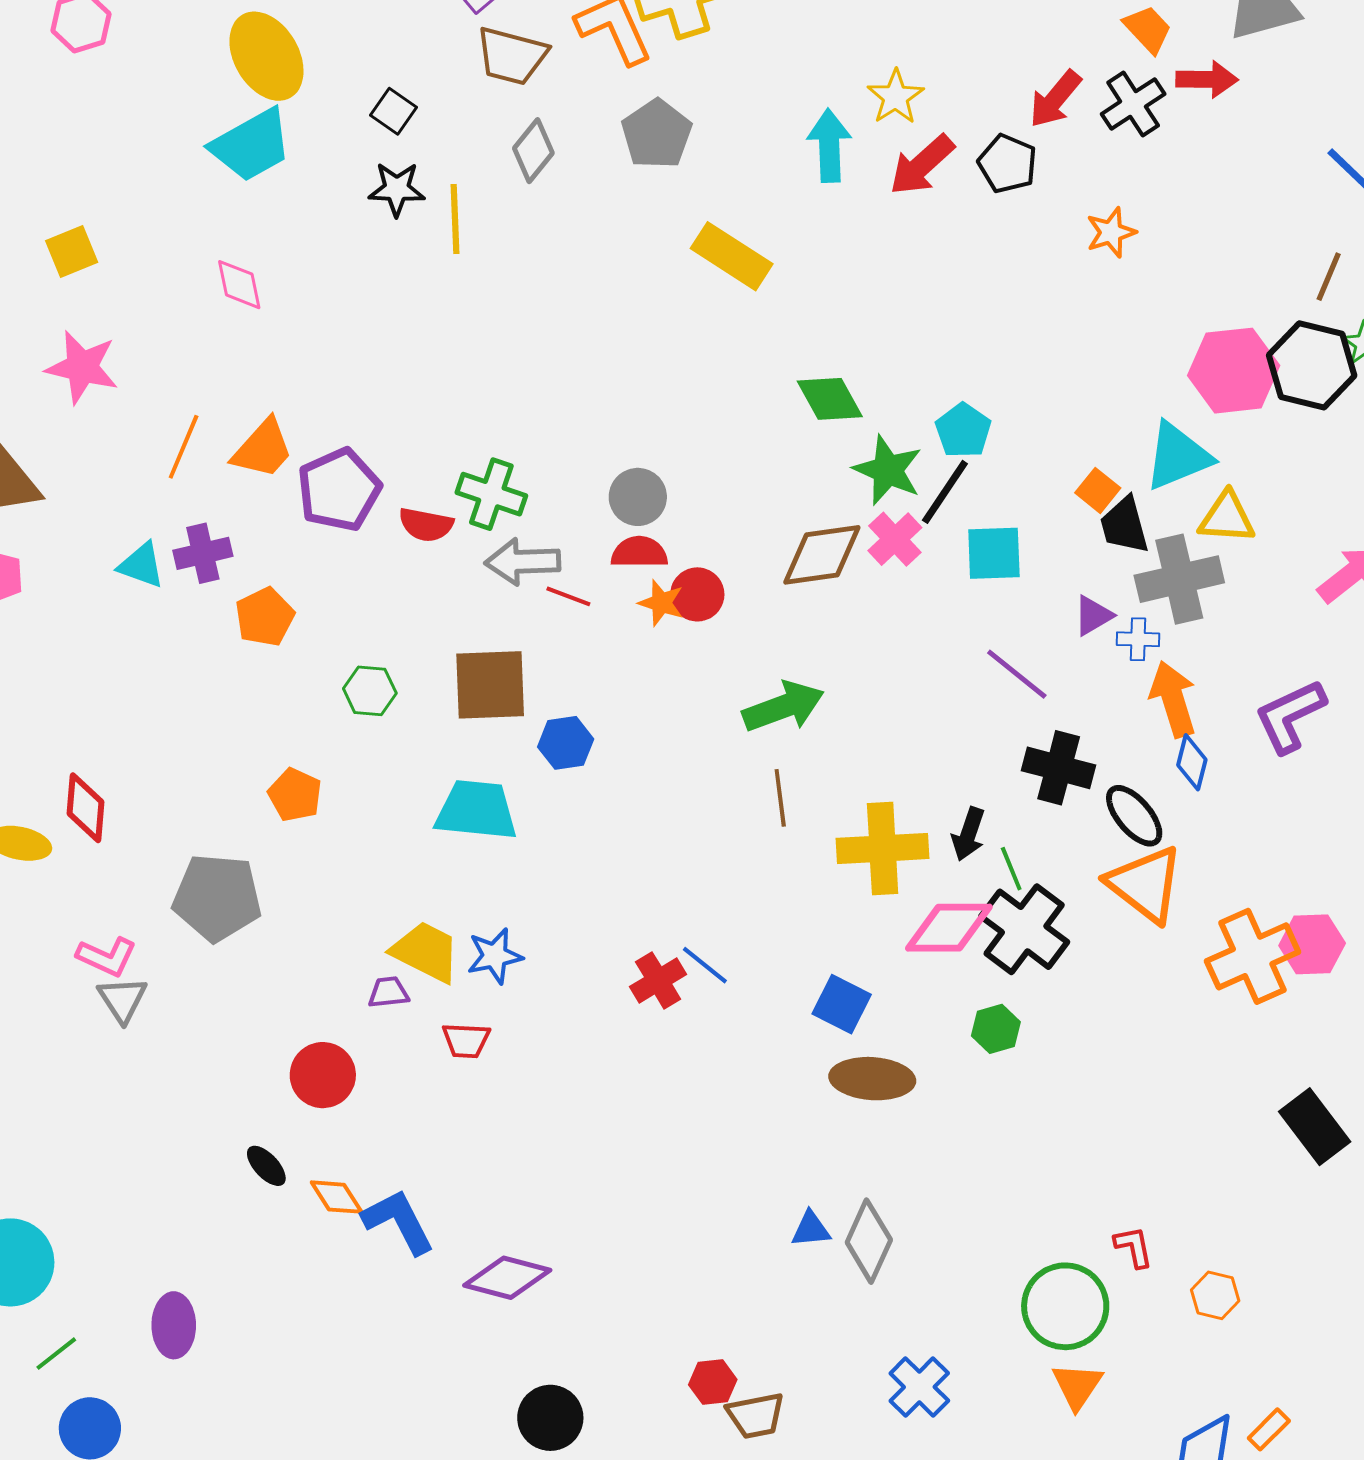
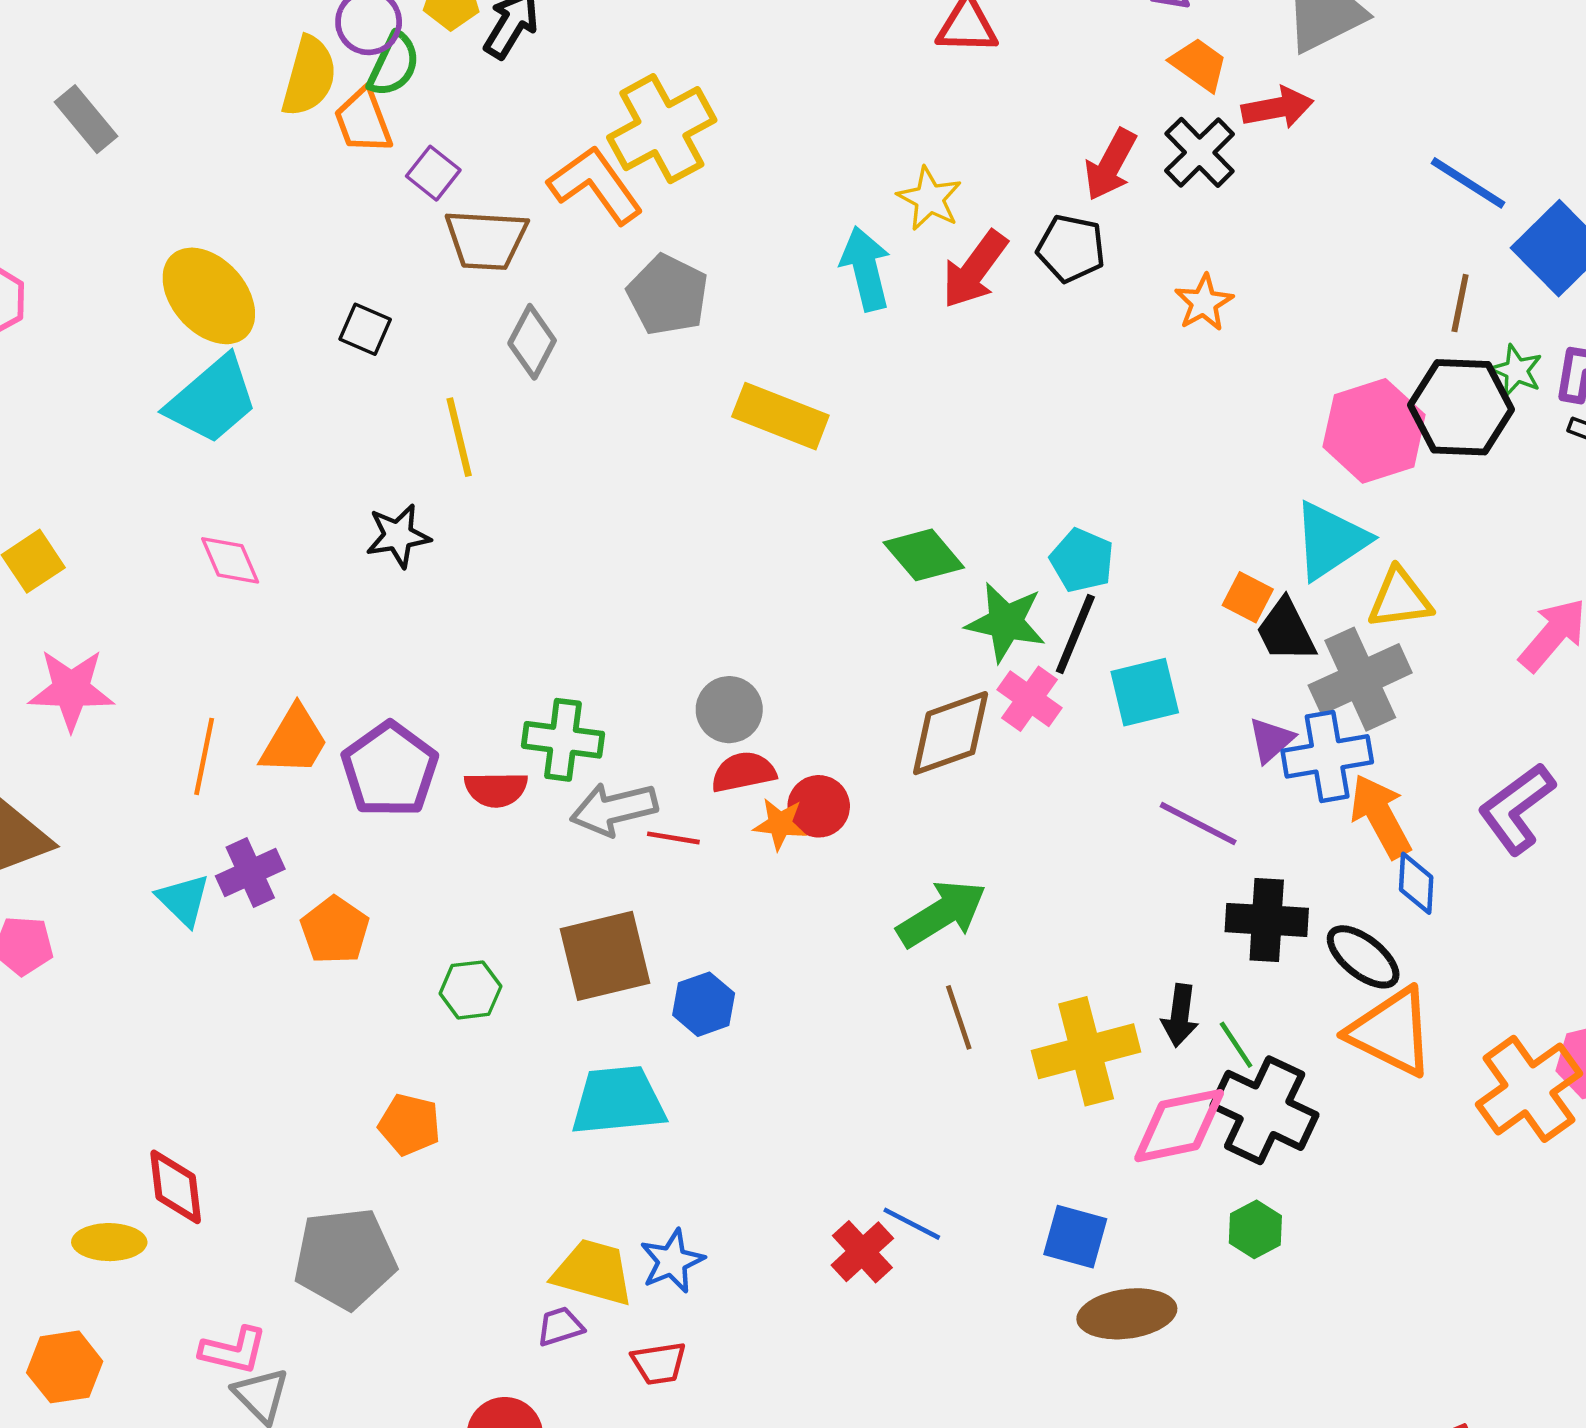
black star: (397, 189) -> (398, 536), moved
cyan triangle: (141, 565) -> (183, 900), turned 36
blue cross: (1138, 639) -> (1327, 756), size x1.8

